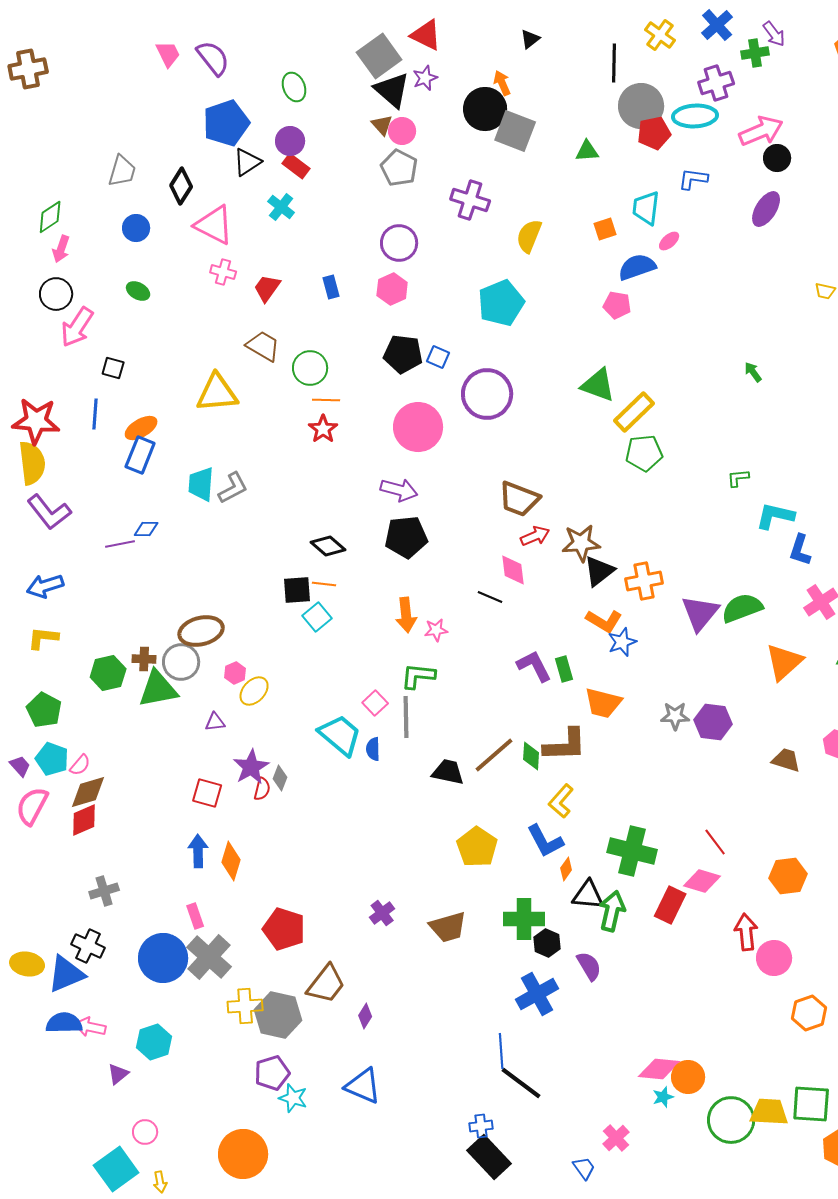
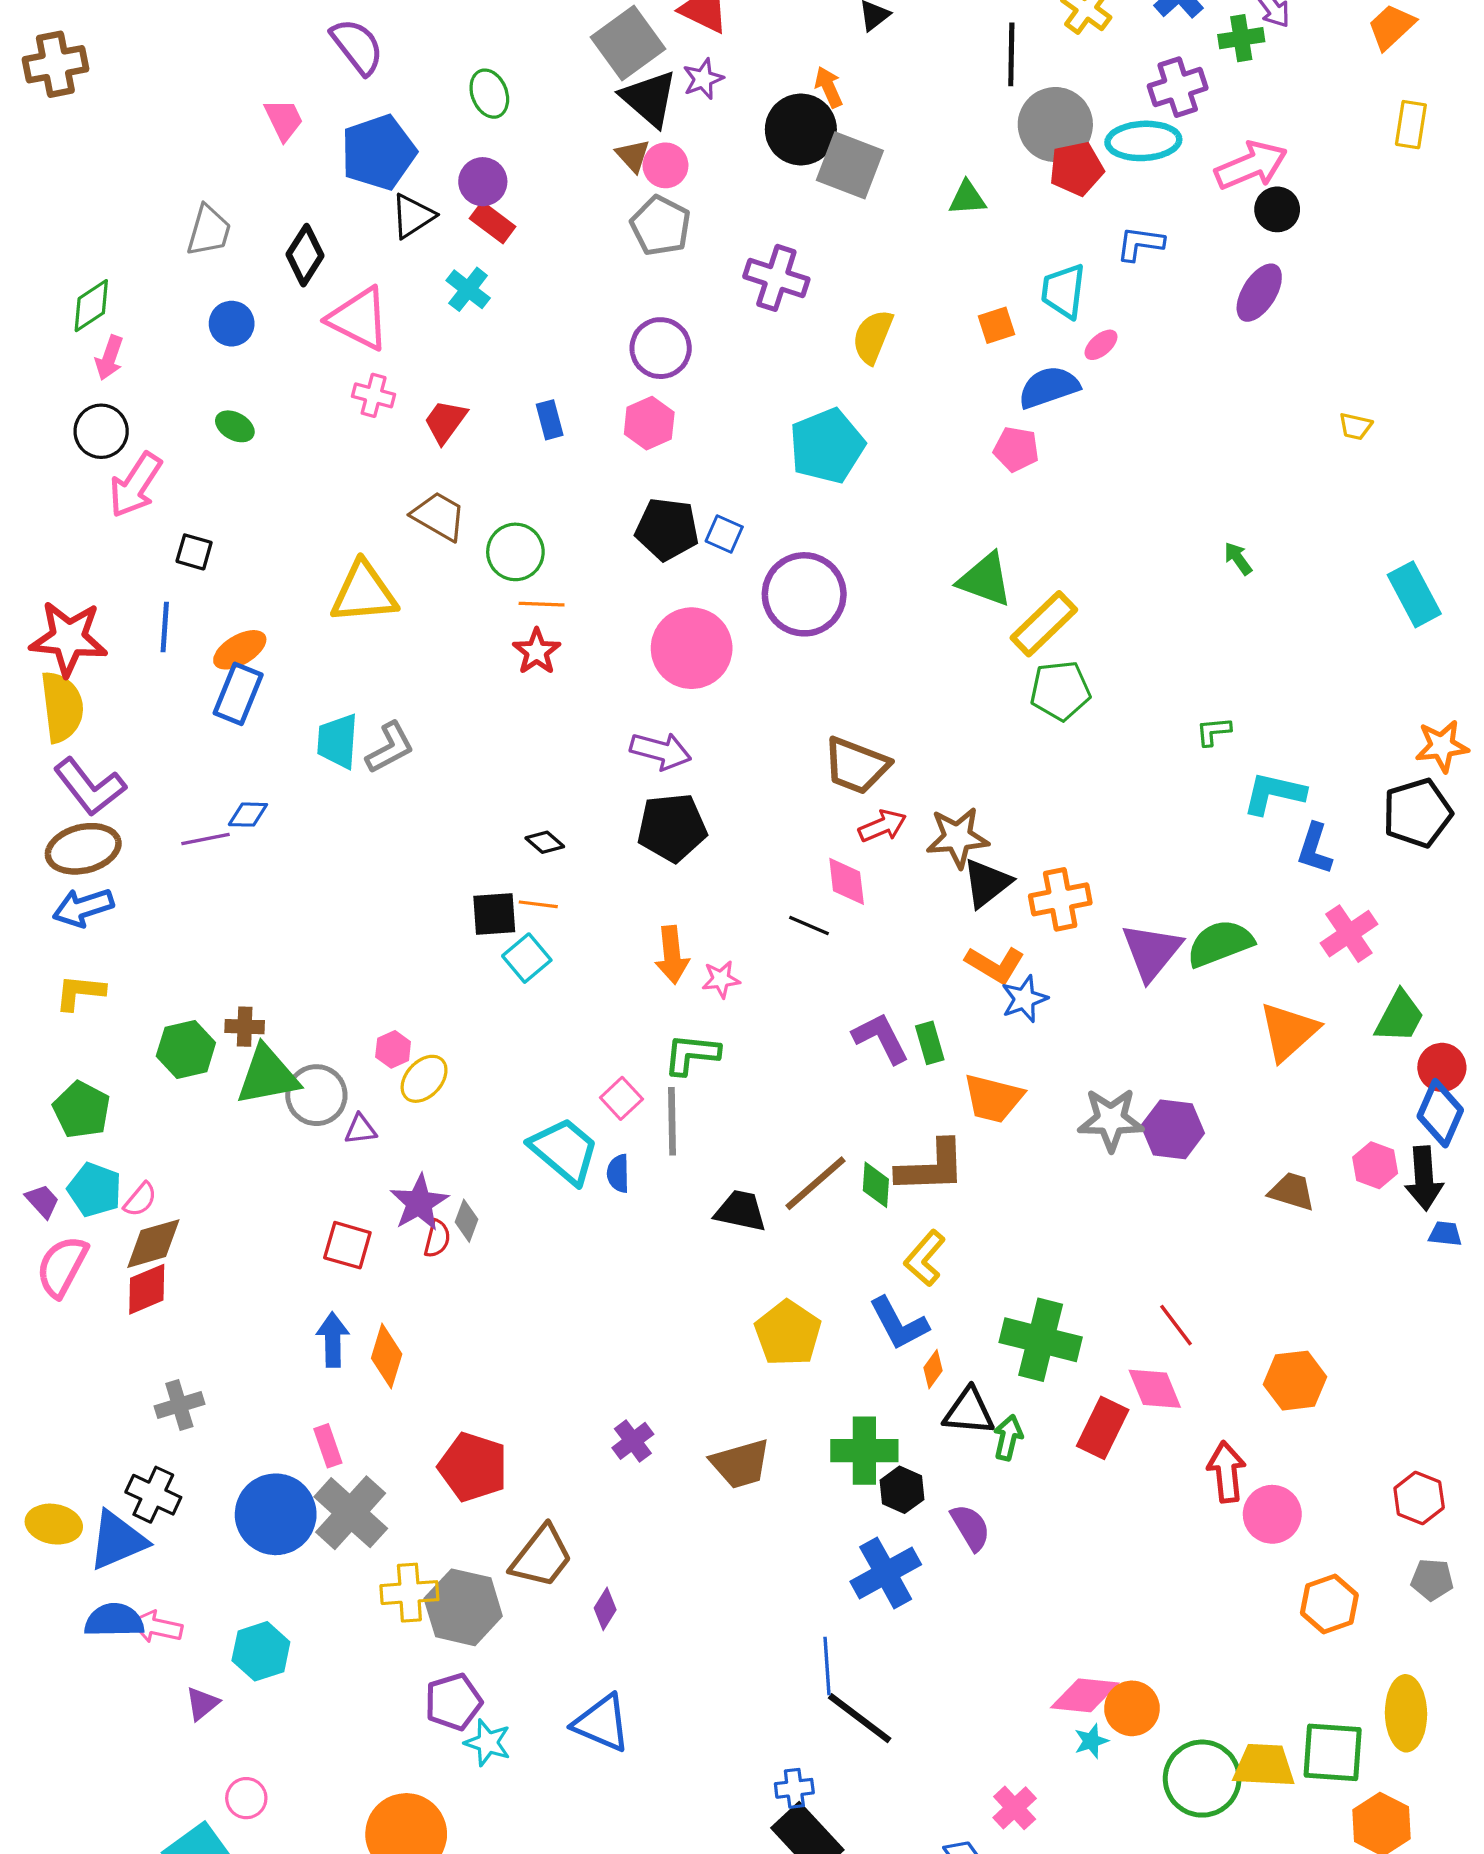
pink trapezoid: (168, 54) -> (284, 120), moved
black diamond: (328, 546) -> (545, 842), size x0.7
brown ellipse: (201, 631) -> (83, 849), moved
gray circle: (181, 662) -> (316, 1095), moved
gray star: (675, 716) -> (1111, 1120), size x1.4
pink diamond: (702, 881) -> (1155, 1389), turned 51
green arrow: (612, 911) -> (1008, 1438), size x0.7

